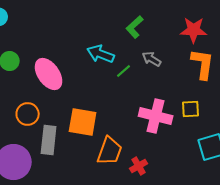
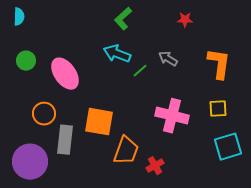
green L-shape: (135, 27) -> (123, 19), moved
red star: (194, 30) -> (185, 20), moved, size x0.6
yellow square: (191, 109) -> (218, 109), moved

